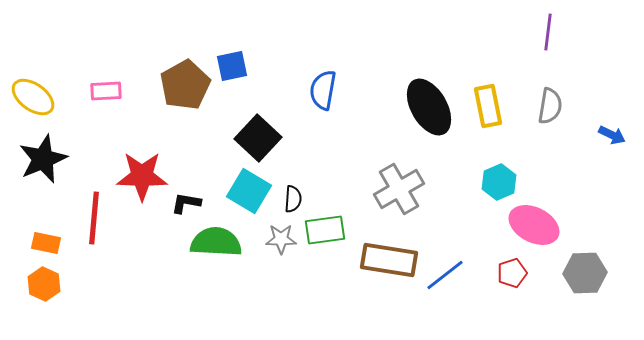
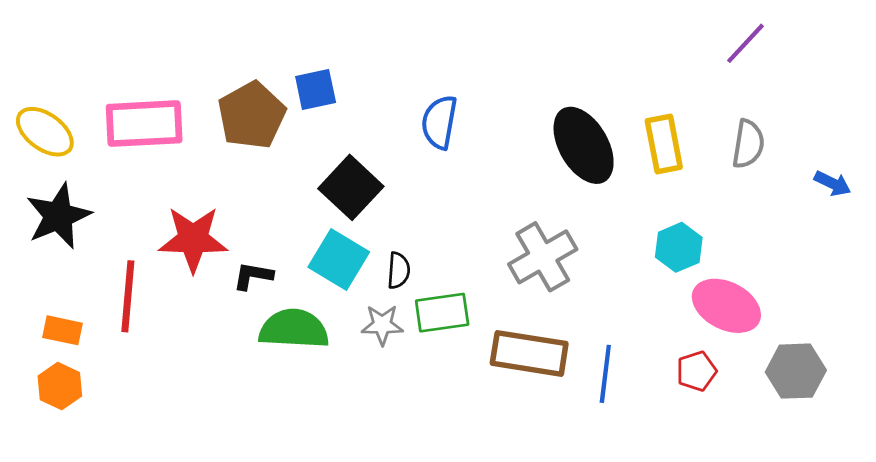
purple line: (548, 32) -> (745, 43), turned 36
pink rectangle: (106, 91) -> (144, 124), size x1.8
blue line: (445, 275) -> (605, 374), turned -45

